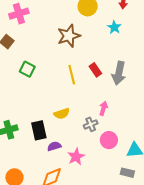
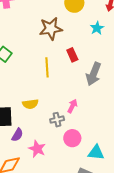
red rectangle: (95, 70) -> (72, 55), moved
purple semicircle: (54, 146) -> (17, 135), turned 128
pink star: (76, 157) -> (37, 149), turned -30

